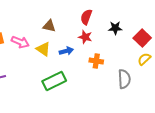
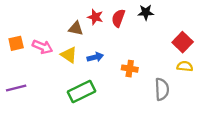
black star: (115, 28) -> (146, 12), moved
red star: (85, 37) -> (95, 17), moved
yellow semicircle: (144, 59) -> (185, 66), turned 48

